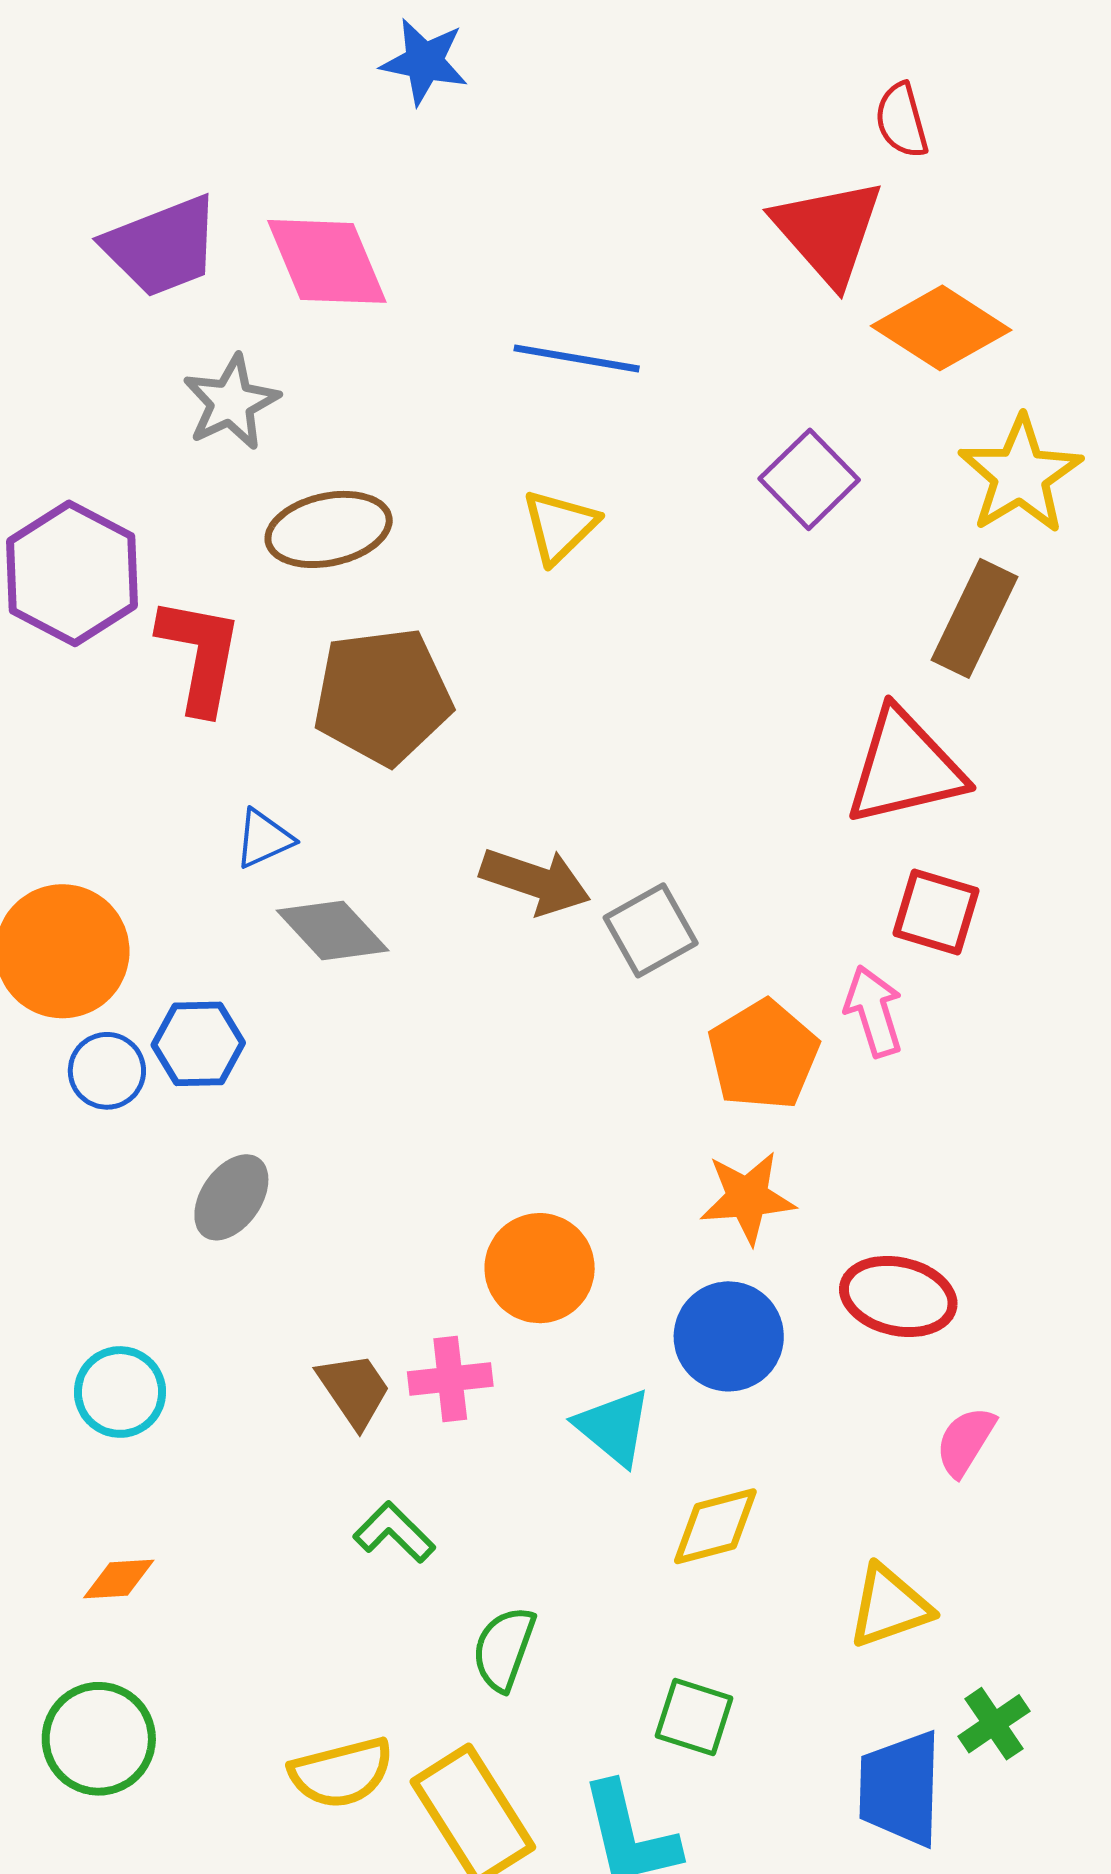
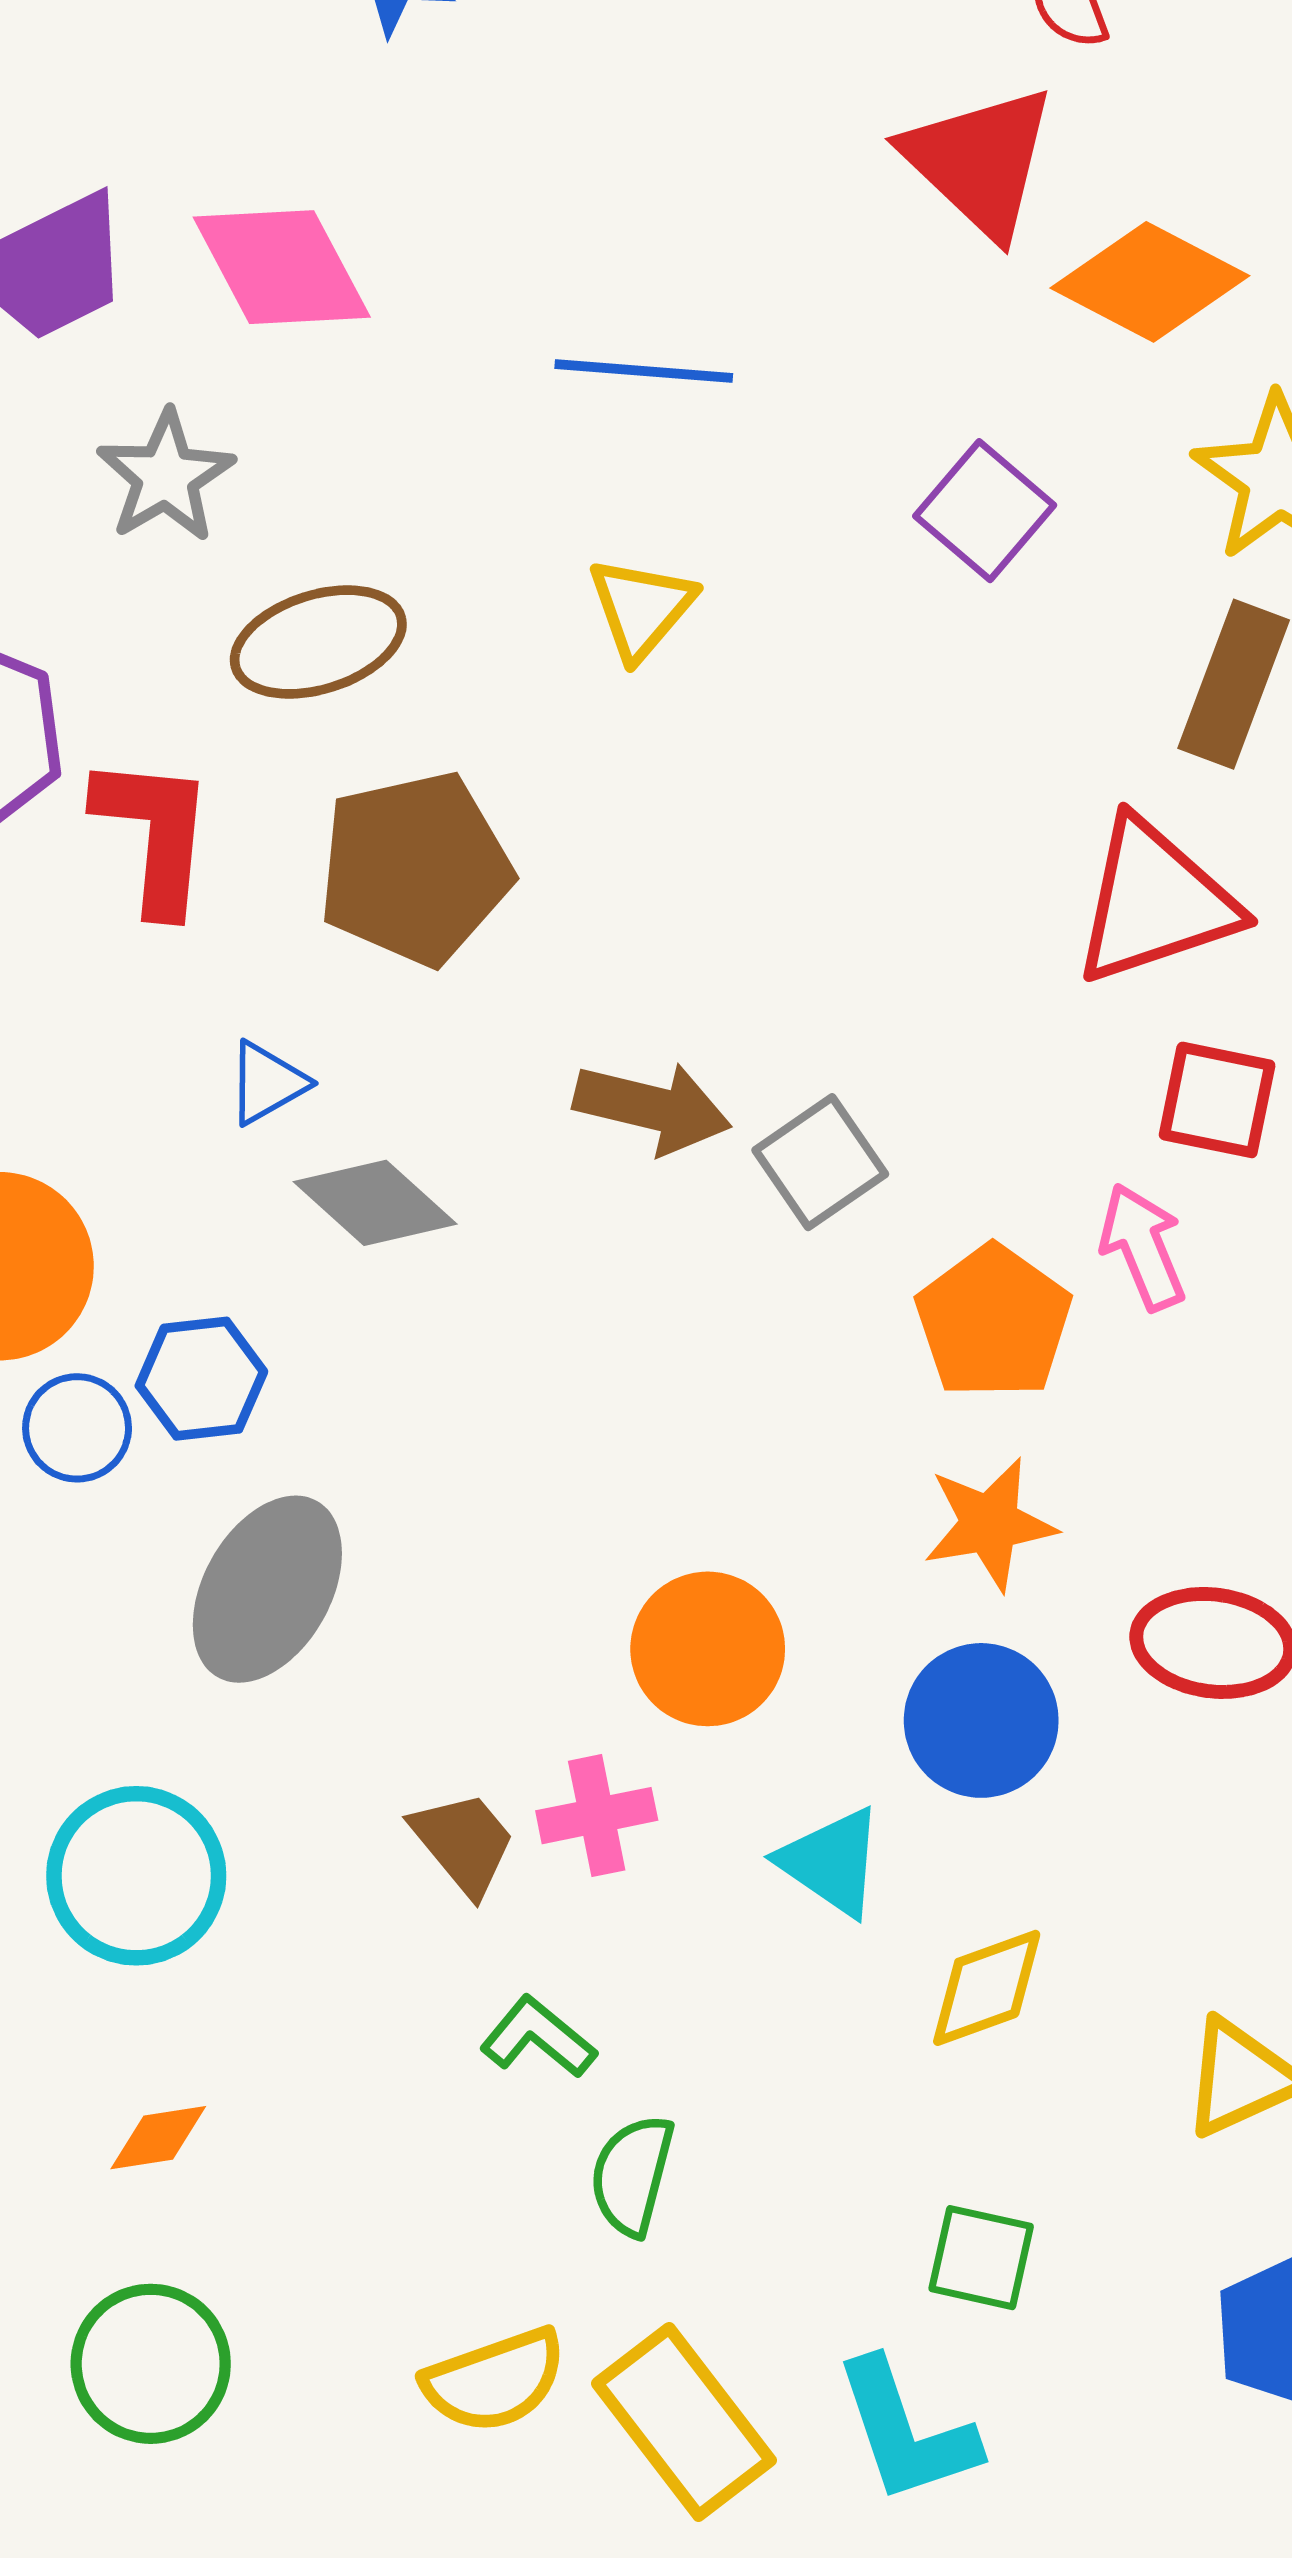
gray ellipse: (231, 1197) -> (267, 1589), size x1.5
cyan circle: (120, 1392) -> (136, 1876), size x1.4
green semicircle: (504, 1649) -> (632, 2175), moved

